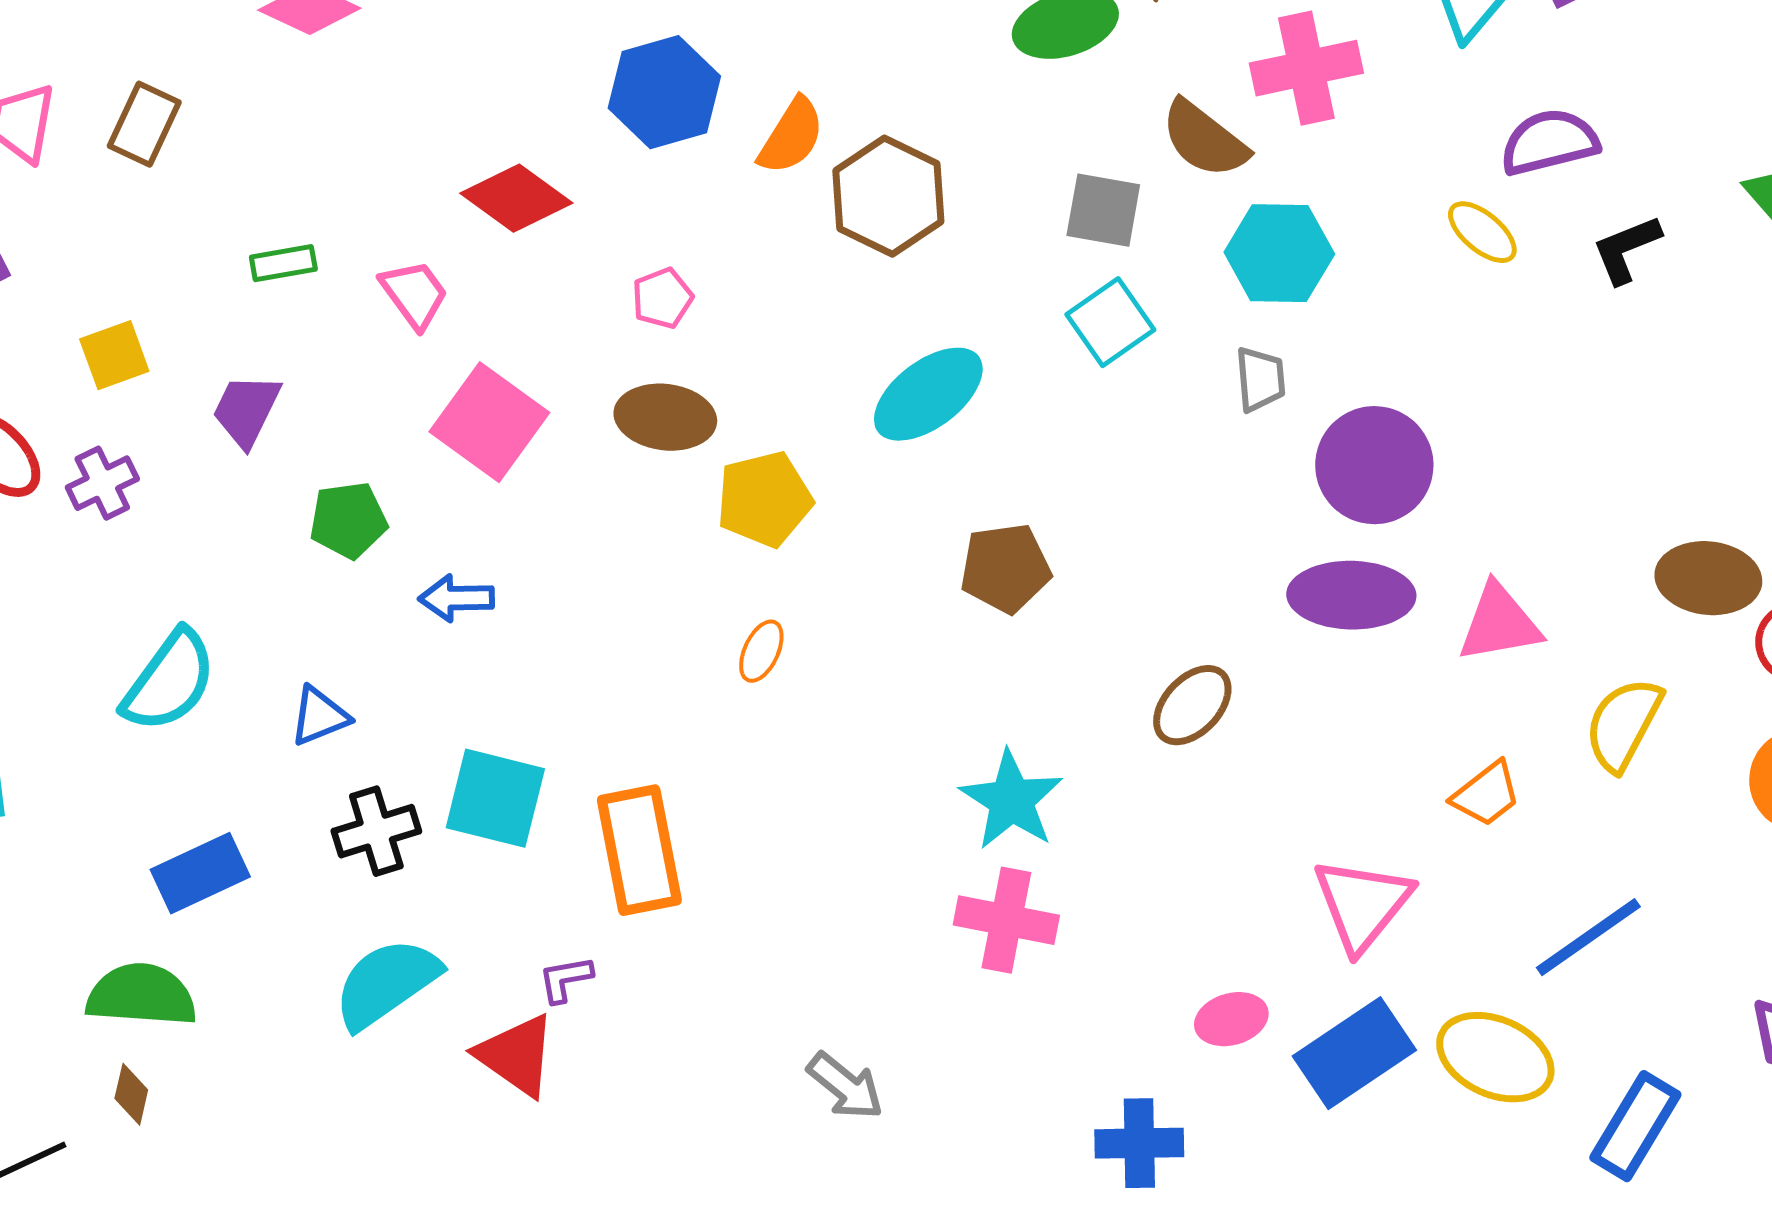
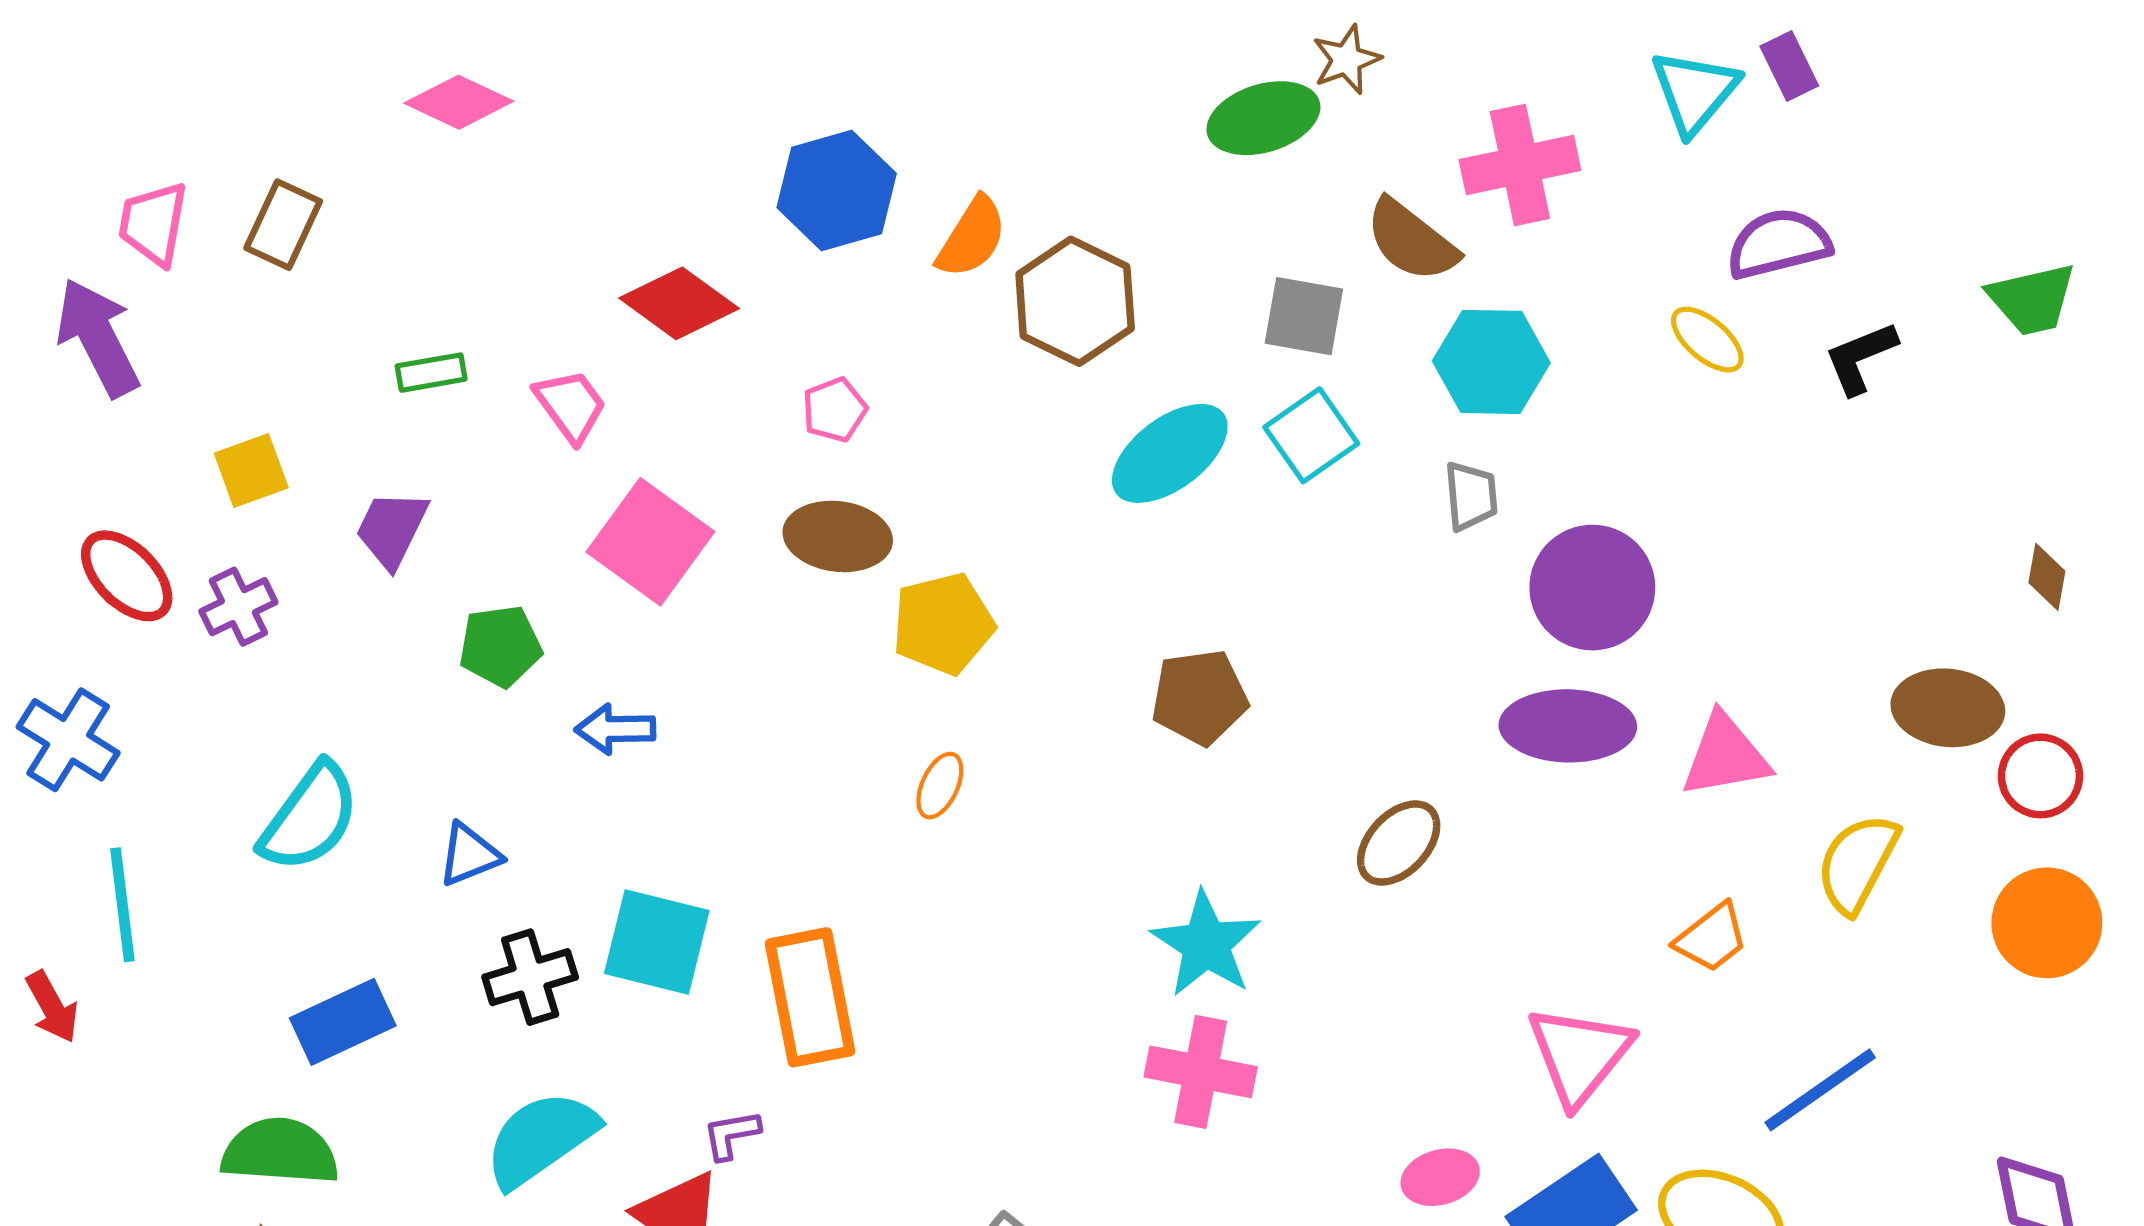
cyan ellipse: (928, 394) -> (1170, 453), moved

